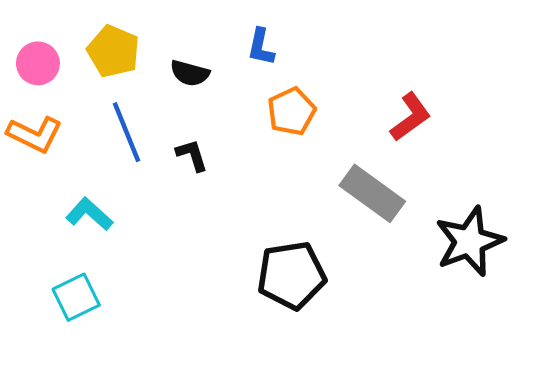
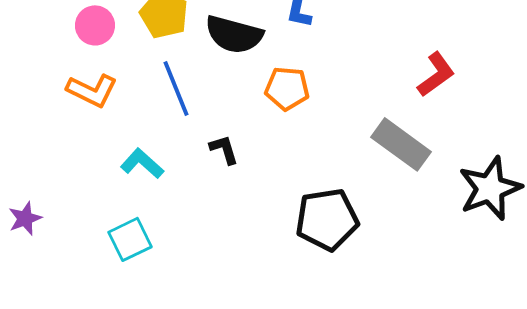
black semicircle: (190, 73) -> (234, 34), size x1.6
orange pentagon: (291, 111) -> (287, 88), moved, turned 30
black L-shape: (192, 155) -> (224, 149), moved

